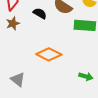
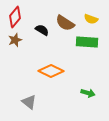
gray triangle: (18, 79) -> (29, 102), moved

